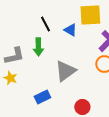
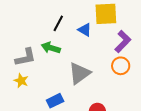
black line: (45, 24) -> (58, 23), turned 56
green arrow: (38, 47) -> (51, 48), turned 108

